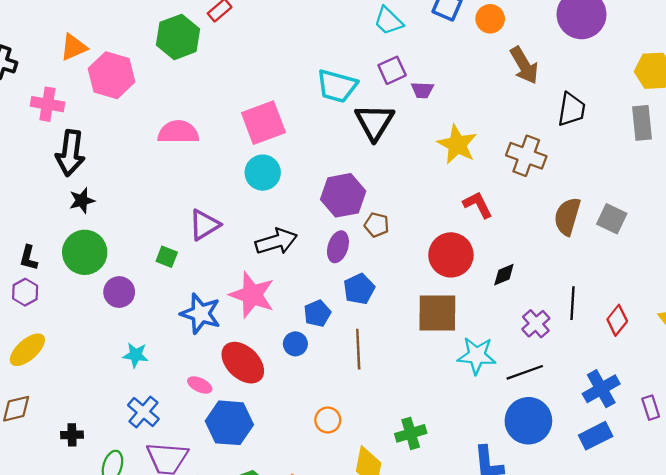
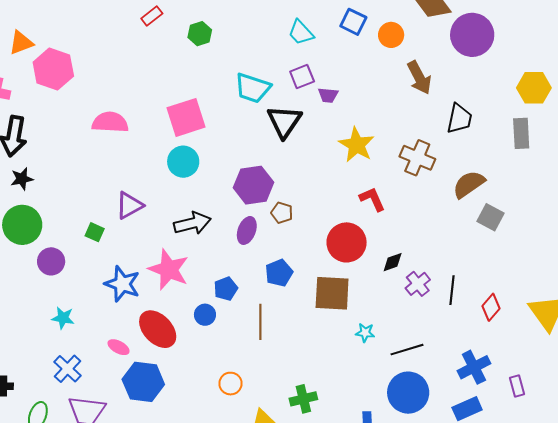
green hexagon: (178, 37) -> (200, 34), moved, size x0.6
brown semicircle: (567, 216) -> (469, 184), moved, turned 36
blue pentagon: (359, 289) -> (279, 273), moved
purple cross: (536, 324) -> (418, 284), moved
cyan star: (477, 356) -> (365, 333), size x0.6

